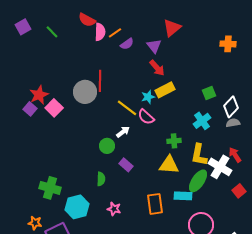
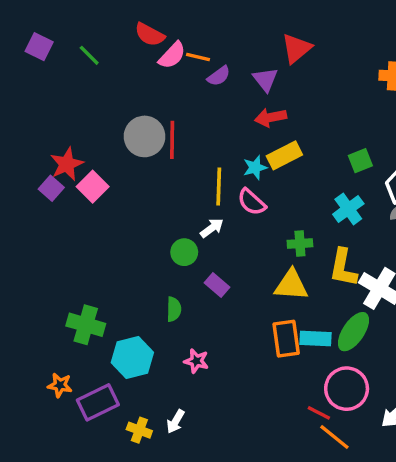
purple square: (23, 27) -> (39, 47), turned -35
pink semicircle: (100, 32) -> (172, 55), turned 42
orange line: (115, 33) -> (198, 57), turned 48
red arrow: (157, 68) -> (271, 117), turned 120
gray circle: (85, 92) -> (144, 136), moved
yellow line: (127, 108) -> (219, 187), turned 55
green ellipse: (198, 181) -> (353, 332), moved
orange rectangle: (155, 204) -> (286, 339), moved

